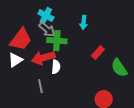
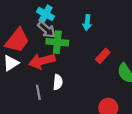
white semicircle: (56, 67) -> (58, 82), moved

